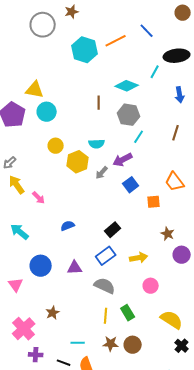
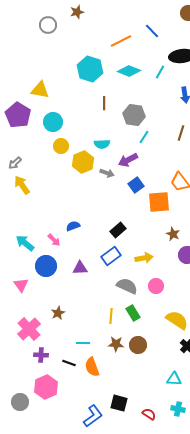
gray circle: (43, 25) -> (48, 25), size x0.7
cyan hexagon: (85, 50) -> (90, 69), moved
cyan diamond: (127, 86) -> (129, 71), moved
cyan circle: (47, 112) -> (53, 122), moved
gray arrow: (102, 173) -> (107, 173), turned -112
pink arrow: (39, 198) -> (54, 240), moved
orange square: (154, 202) -> (159, 202), size x1.6
cyan arrow: (20, 232) -> (25, 243), moved
gray semicircle: (105, 286) -> (127, 286), moved

